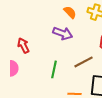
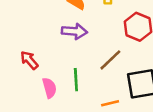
pink semicircle: (14, 68) -> (49, 88), moved

